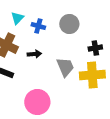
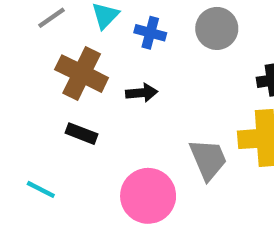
gray trapezoid: (65, 67) -> (208, 159), moved

